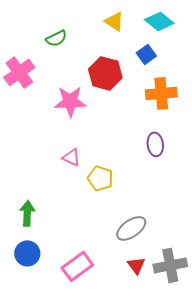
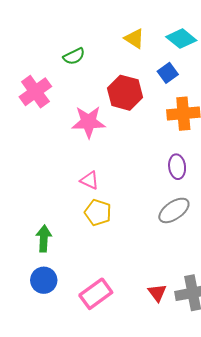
yellow pentagon: (100, 178) -> (98, 213), moved
gray ellipse: (131, 228) -> (174, 210), moved

